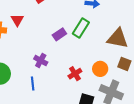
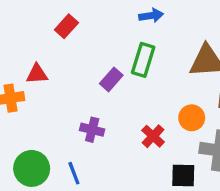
red triangle: (17, 20) -> (37, 74), turned -48
blue line: (33, 83) -> (74, 173), moved

